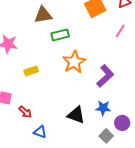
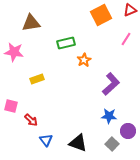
brown triangle: (43, 15) -> (31, 23), moved
orange star: (74, 62) -> (84, 60), moved, size x0.6
black triangle: (76, 115) -> (78, 143), moved
blue triangle: (40, 132) -> (46, 140), turned 32

